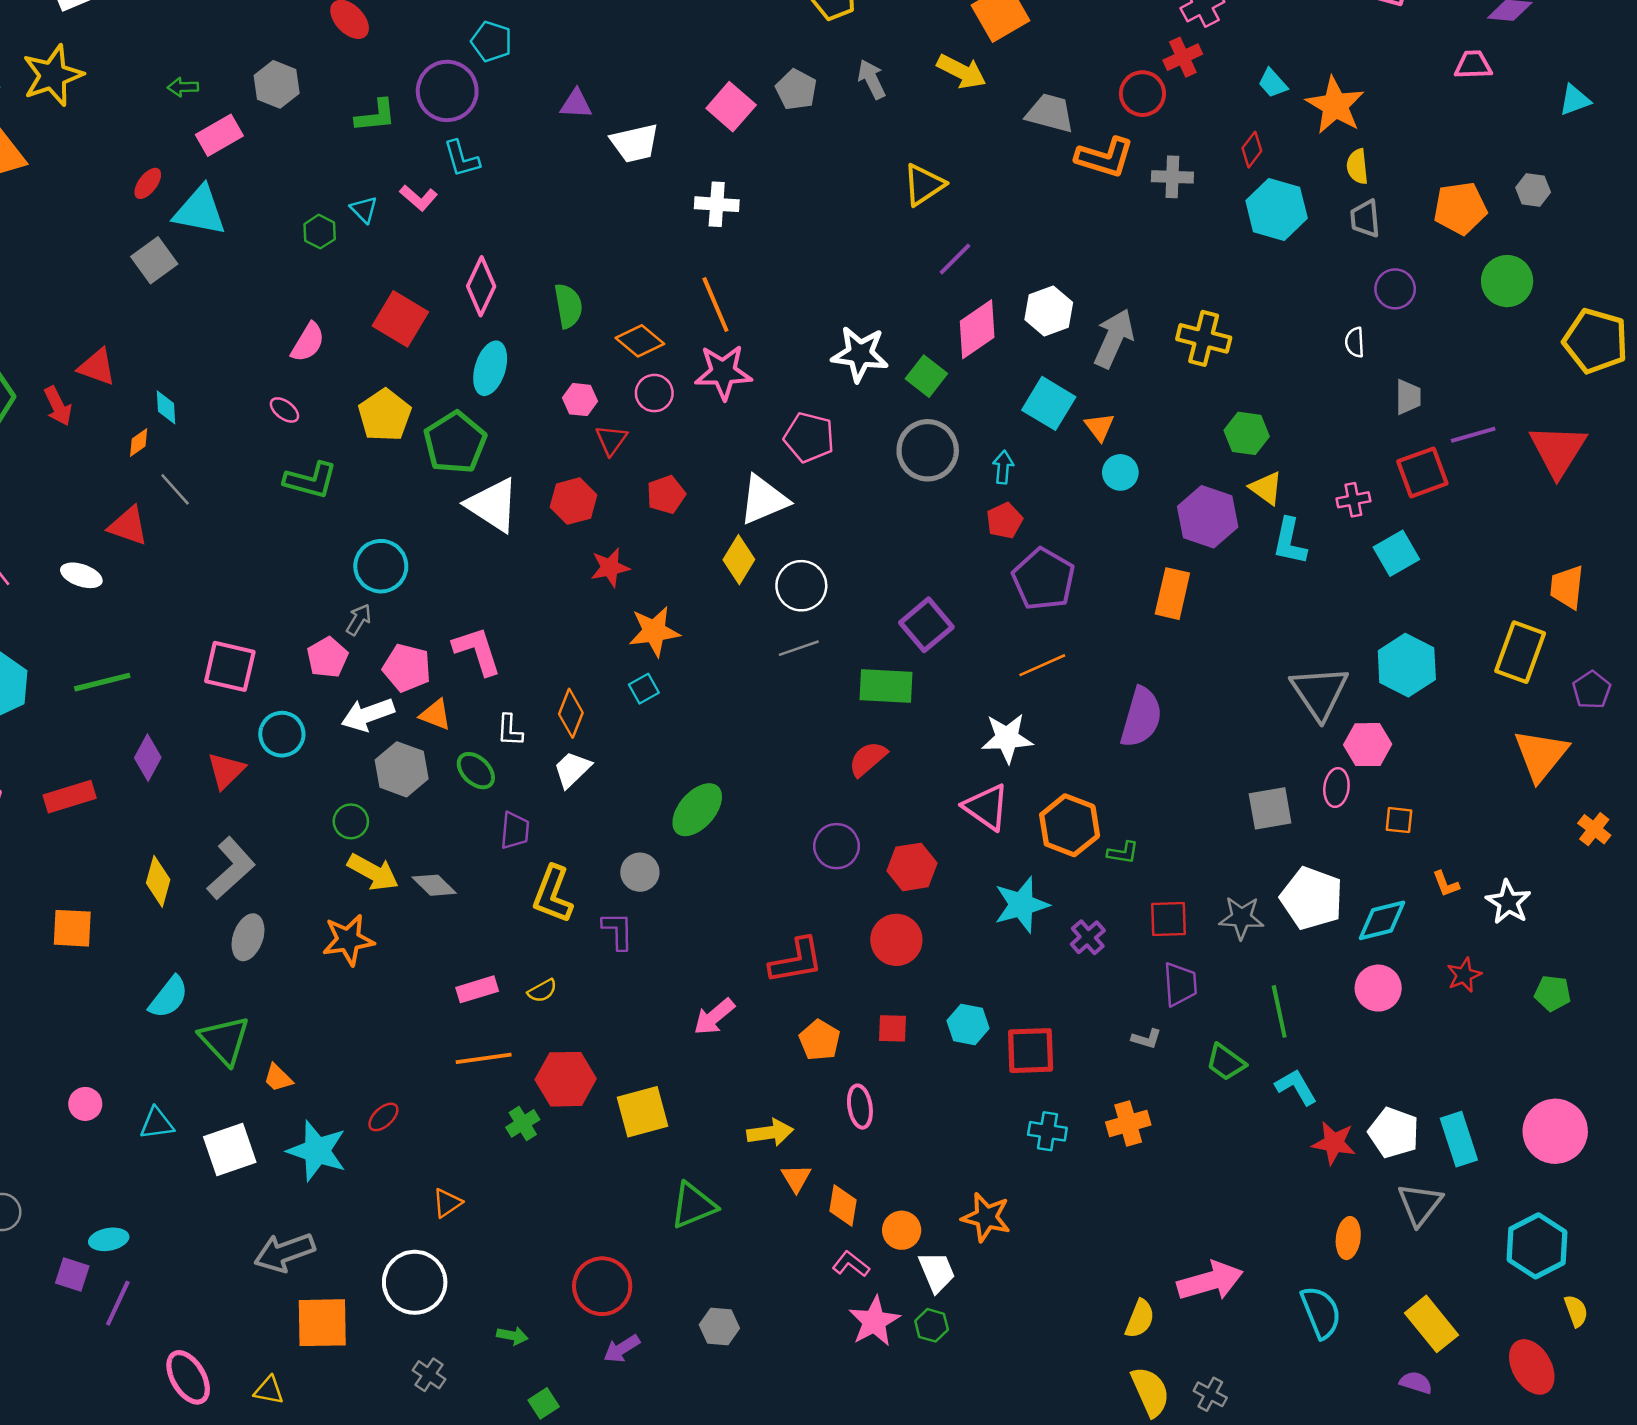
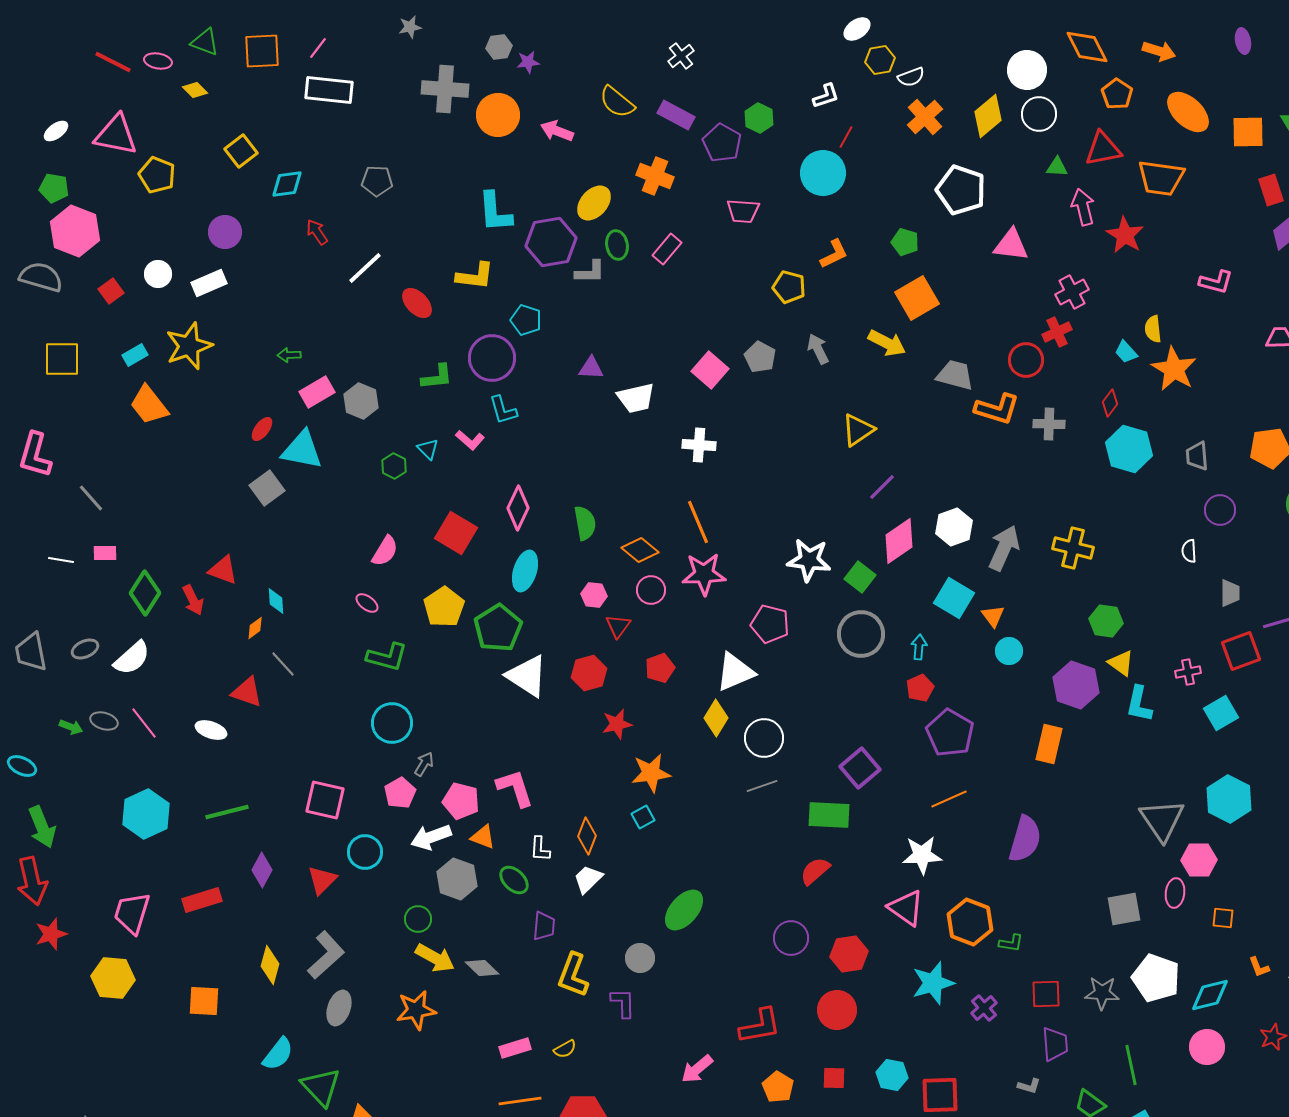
gray hexagon: (277, 84) -> (361, 401), moved
yellow semicircle: (1357, 166) -> (1153, 329), moved
cyan circle: (381, 566) -> (392, 723), moved

